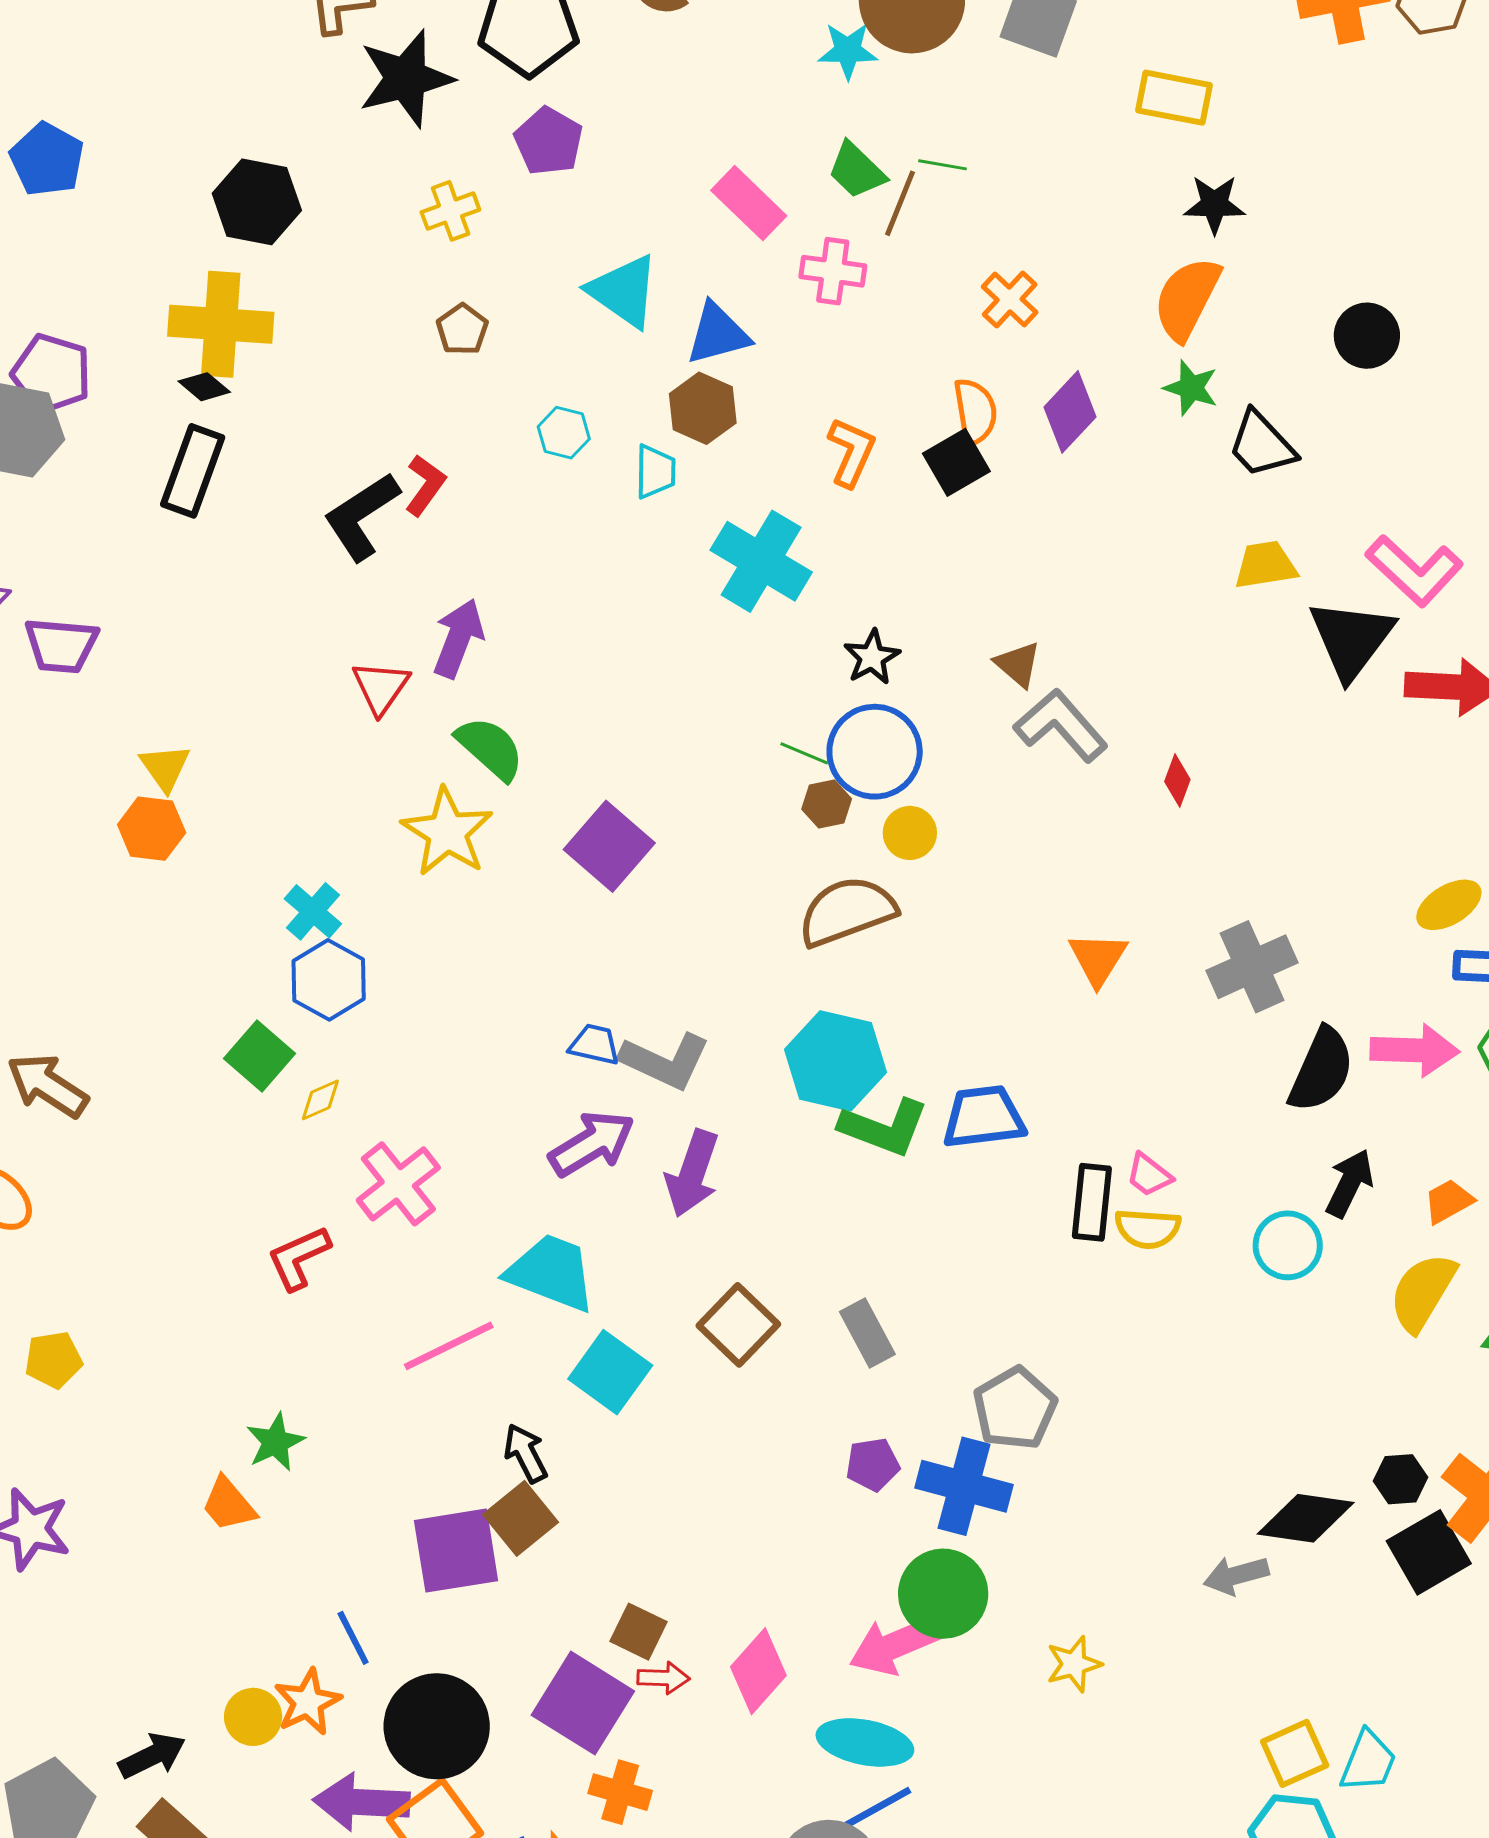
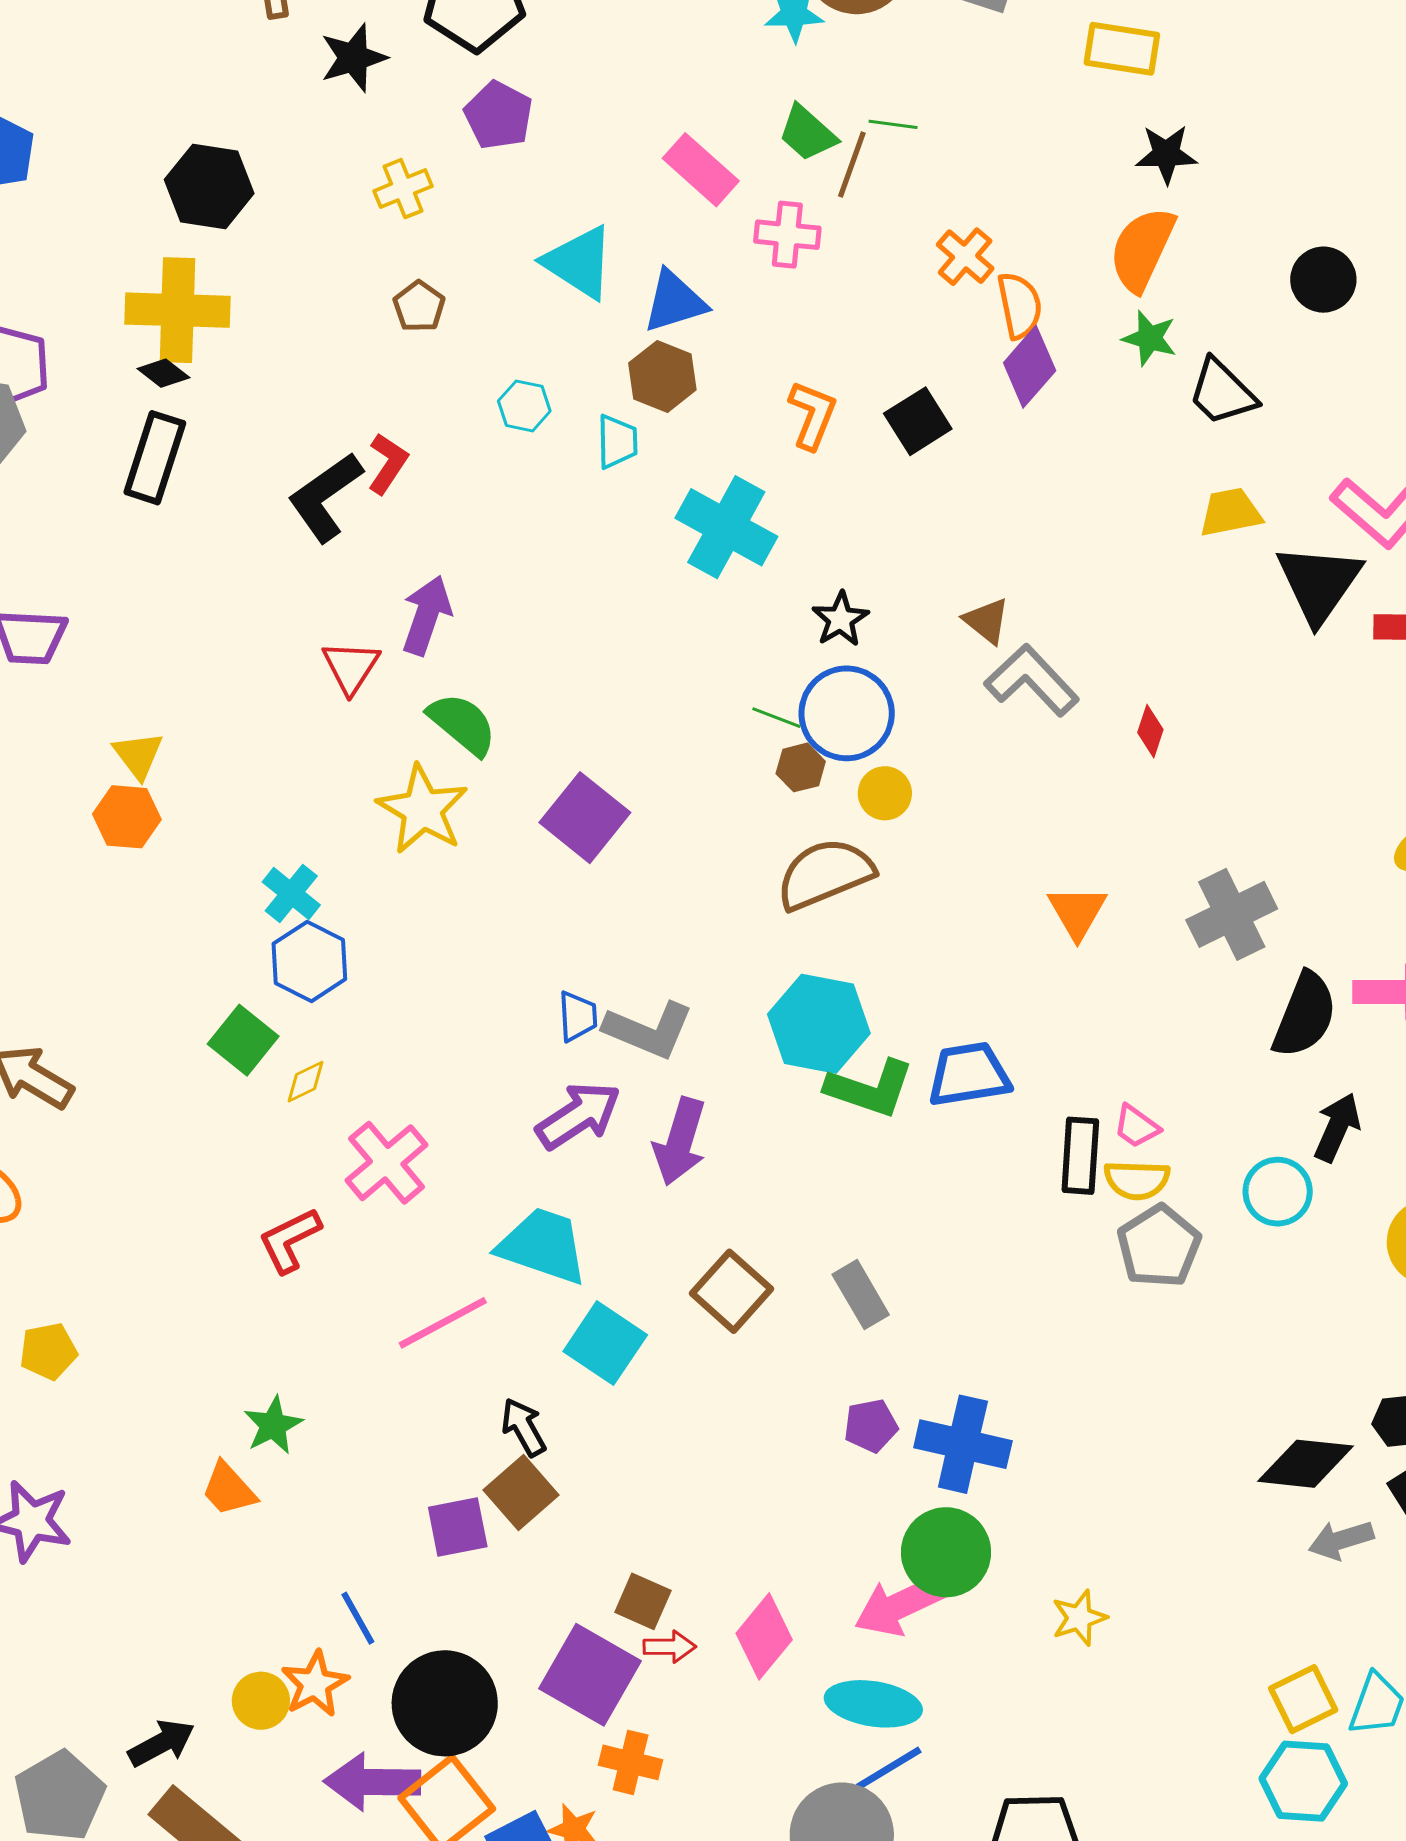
black star: (406, 78) -> (353, 58), size x0.7
orange semicircle: (975, 412) -> (1020, 305), moved
blue trapezoid: (595, 1045) -> (578, 1016), turned 76
gray pentagon: (1015, 1408) -> (1159, 1246), moved
purple square: (456, 1551) -> (458, 1527), size x0.7
gray arrow: (1236, 1575) -> (1341, 1540), moved

